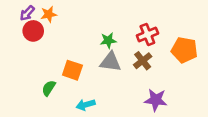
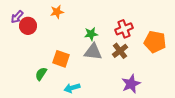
purple arrow: (27, 13) -> (17, 17), moved
orange star: (49, 14) -> (57, 12), moved
purple star: (156, 100) -> (131, 84), turned -30

